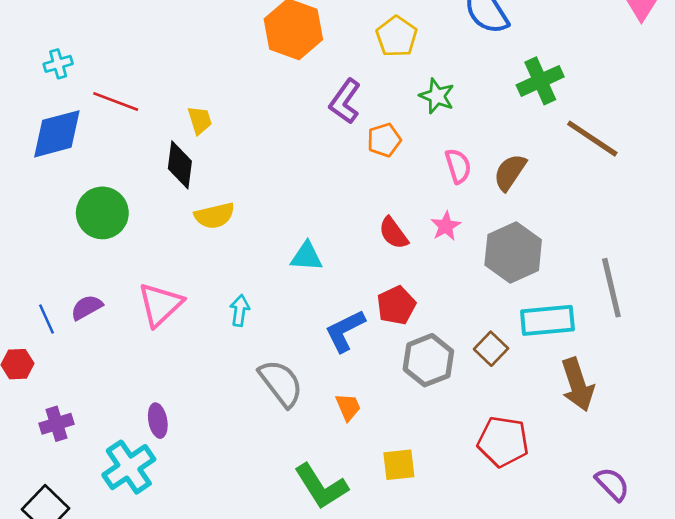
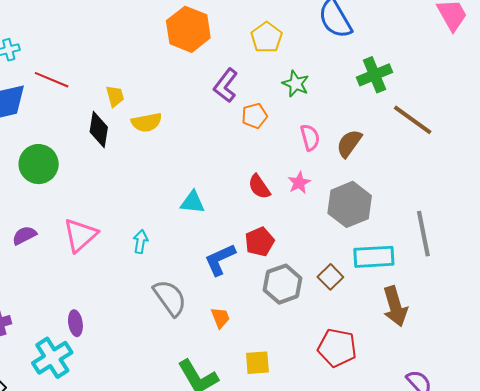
yellow semicircle: (214, 216) -> (147, 122), moved

